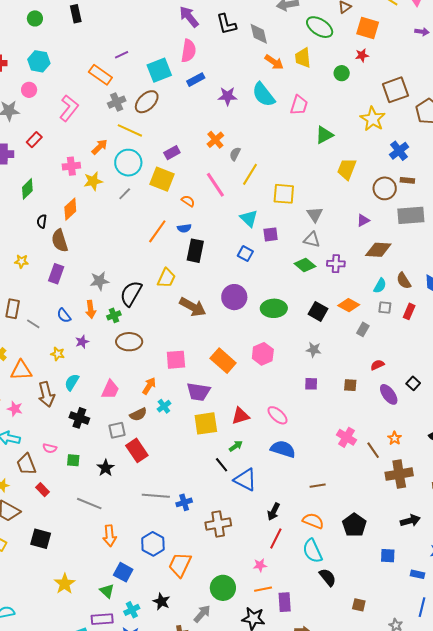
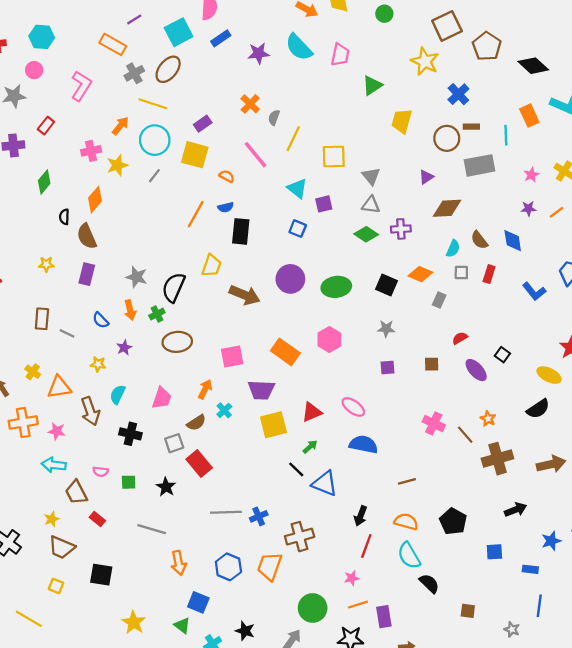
gray star: (99, 281) -> (136, 277), turned 30
orange trapezoid: (180, 565) -> (270, 566), moved

